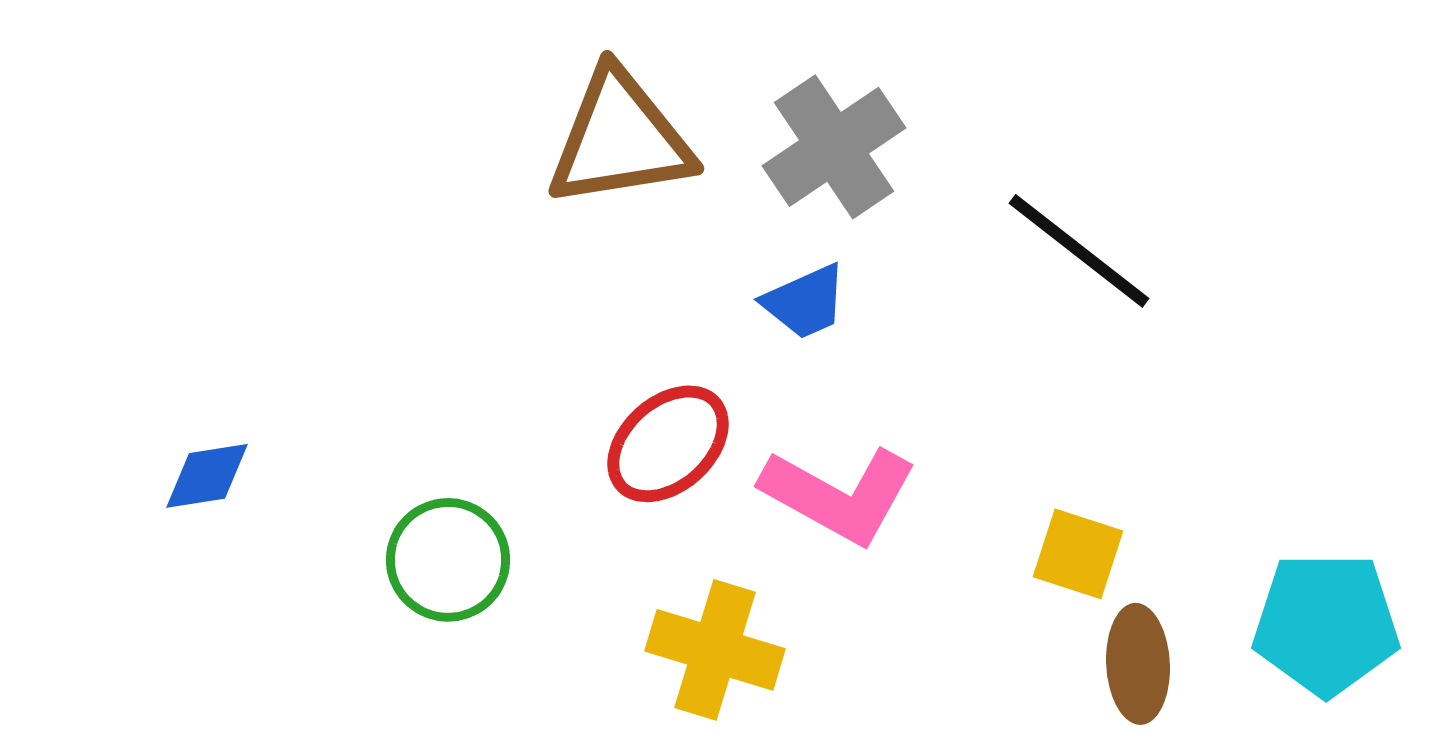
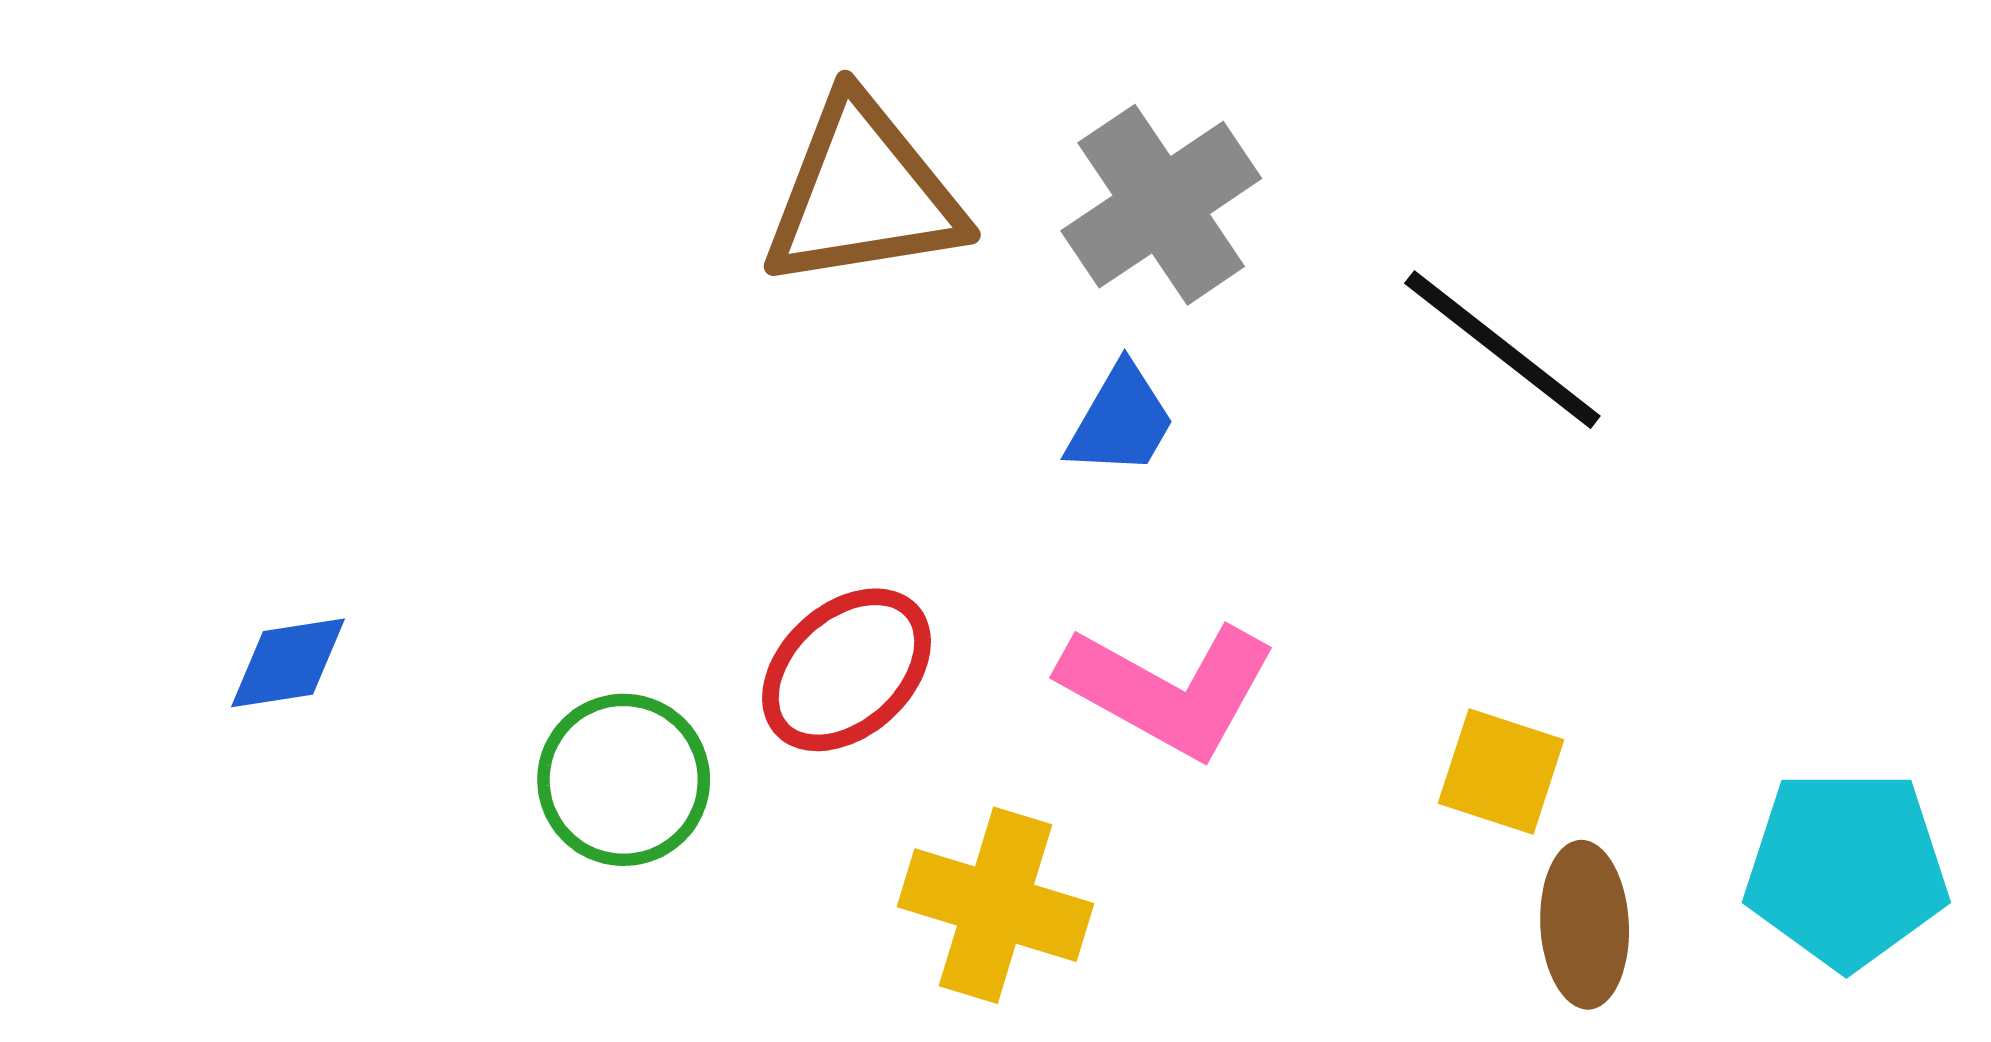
blue trapezoid: (805, 302) -> (1121, 421), turned -36
red ellipse: (668, 444) -> (846, 670), moved

